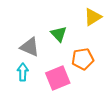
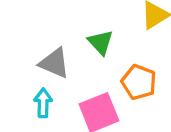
orange pentagon: (83, 59) -> (139, 82), turned 30

